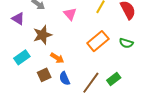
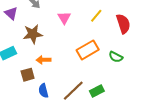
orange arrow: (57, 58) -> (43, 60), turned 136
blue semicircle: (65, 78) -> (43, 91), moved

